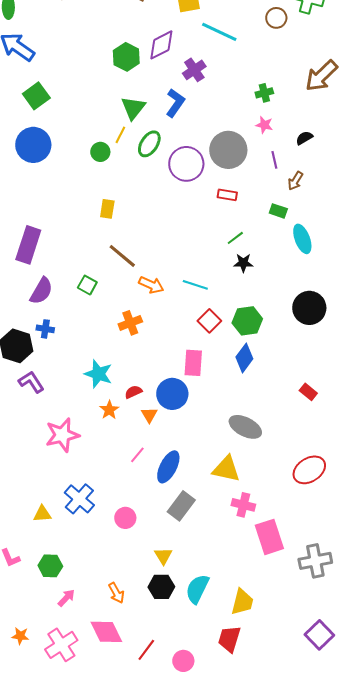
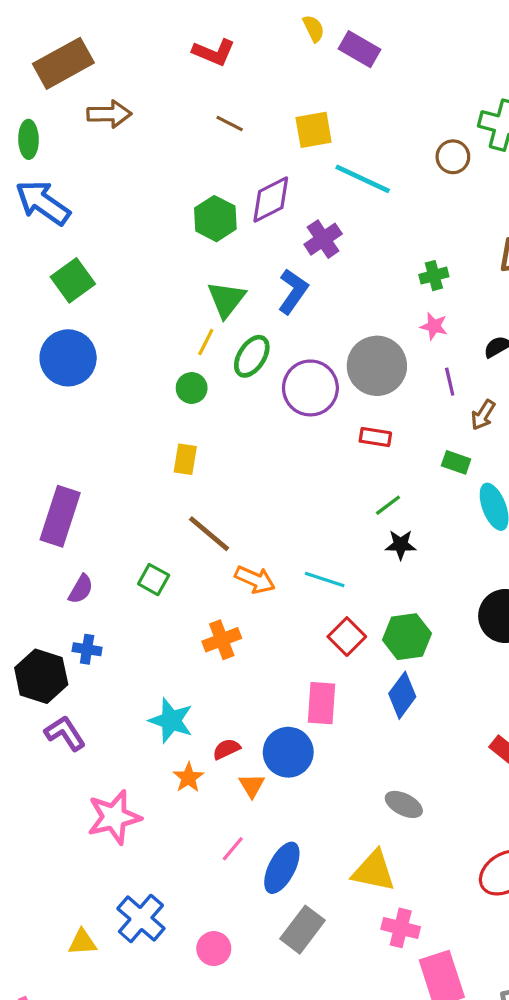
green circle: (100, 152) -> (192, 388), moved
purple semicircle: (41, 291) -> (81, 589), size x0.7
gray ellipse: (245, 427) -> (404, 804), size x0.7

